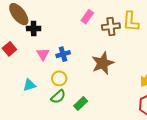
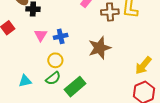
cyan triangle: (29, 85) -> (25, 81), moved
green rectangle: (81, 104) -> (75, 87), size x1.5

